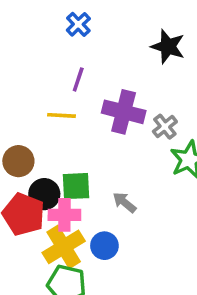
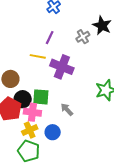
purple cross: (124, 112) -> (62, 67), moved
gray cross: (165, 127) -> (83, 37), moved
yellow cross: (64, 247) -> (30, 130), size x0.7

